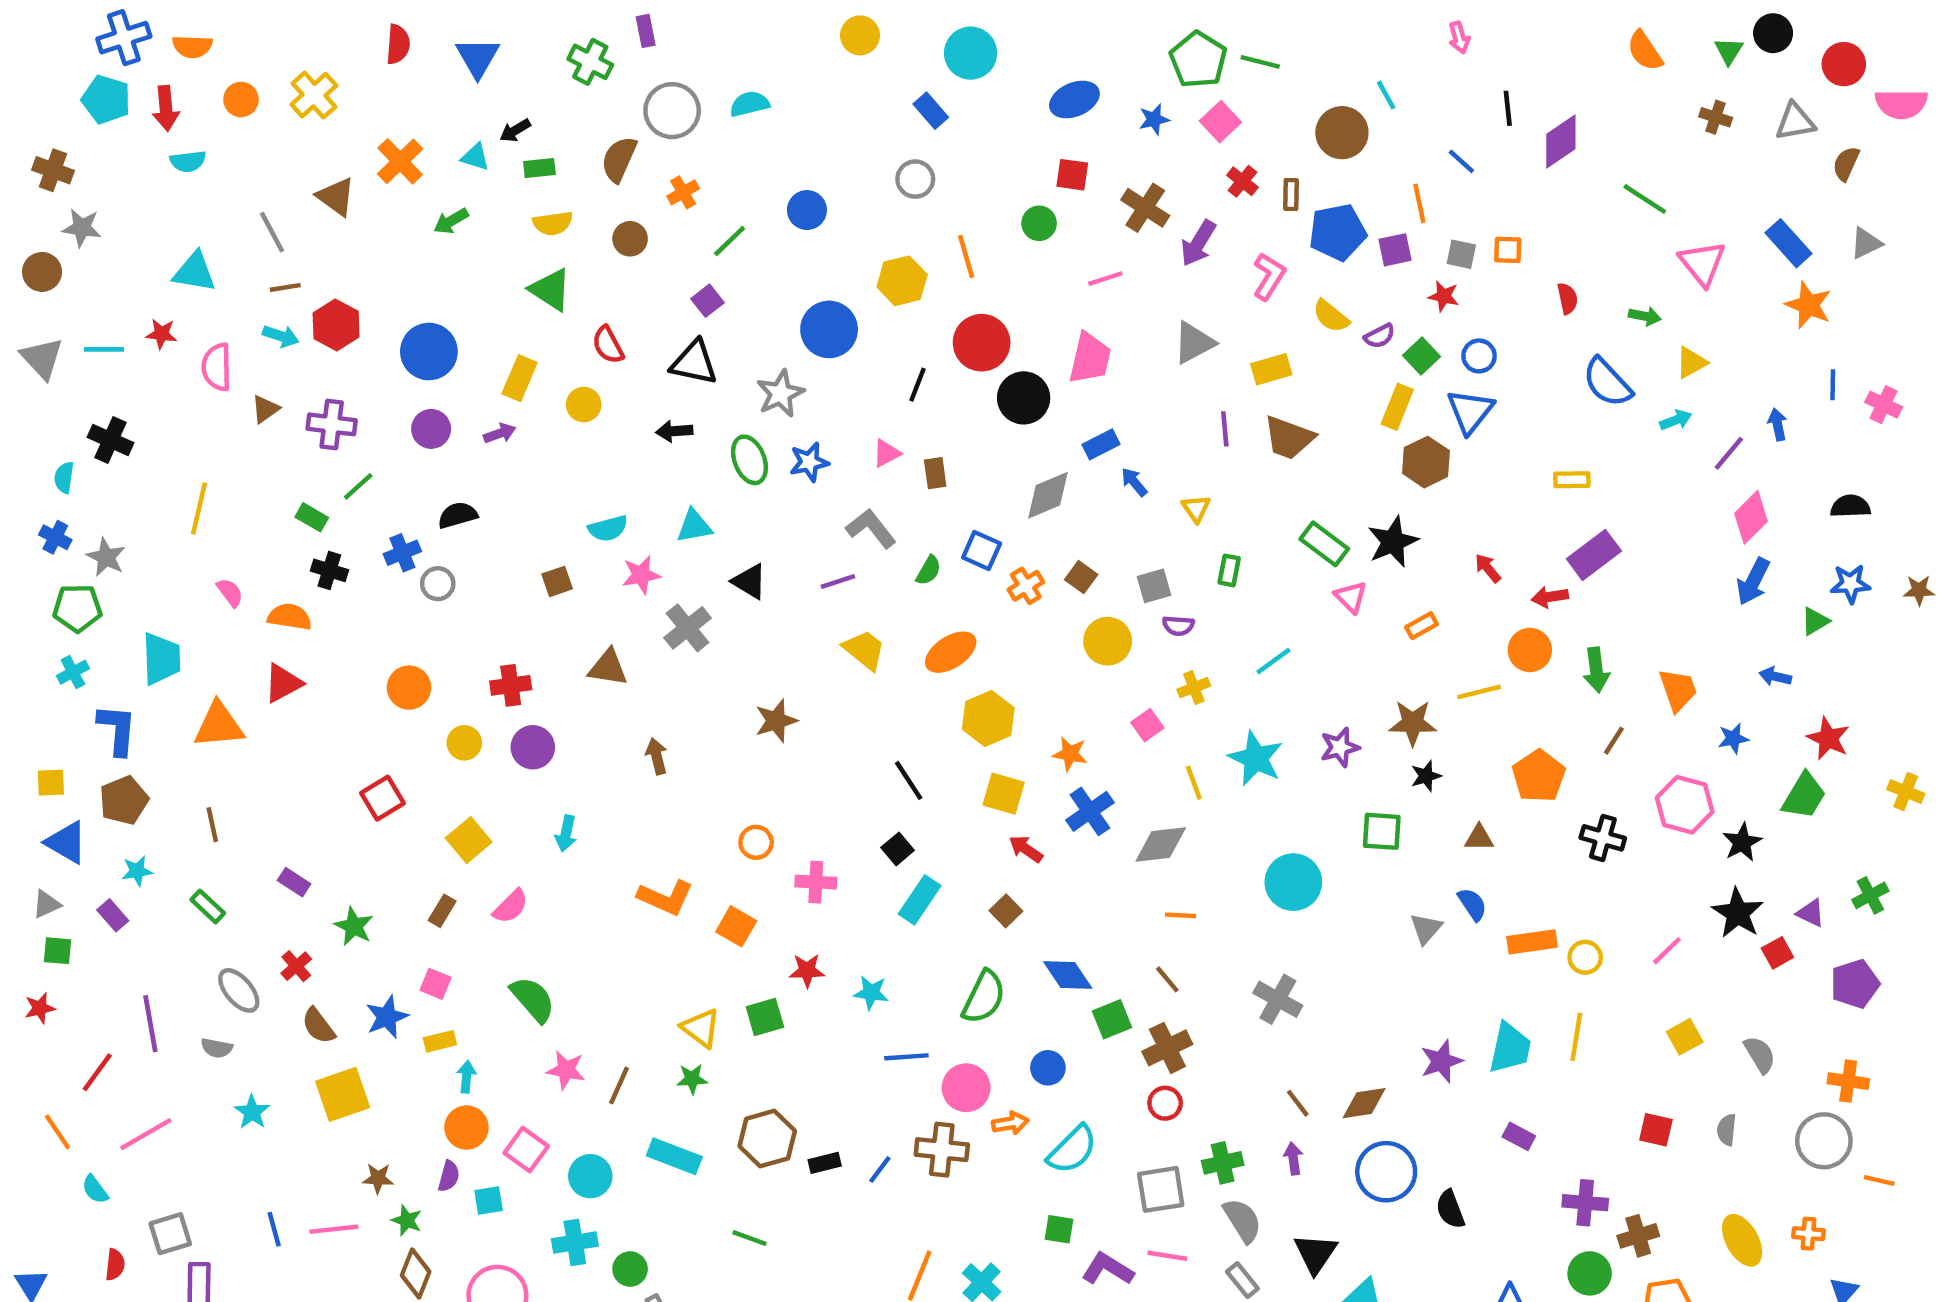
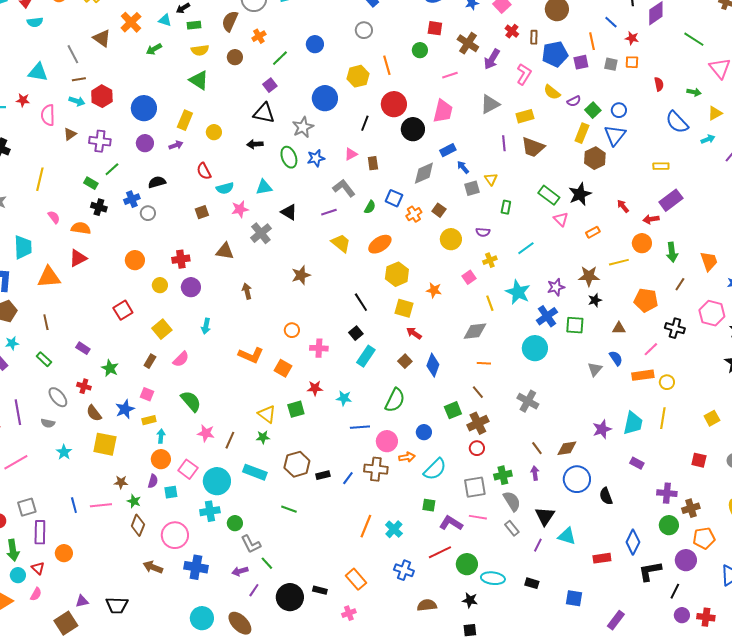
red star: (1444, 296) -> (632, 38), moved
red semicircle: (608, 345) -> (204, 171), moved
gray square: (1154, 586) -> (472, 188), moved
orange pentagon: (1539, 776) -> (646, 300), turned -30
blue cross: (1090, 811) -> (547, 316), moved
pink line: (1667, 951) -> (651, 349), moved
red cross: (296, 966) -> (84, 386), turned -32
blue diamond: (1068, 975) -> (433, 365), moved, turned 55
yellow square: (343, 1094) -> (105, 444), turned 30
cyan circle: (590, 1176) -> (217, 481), size x1.4

